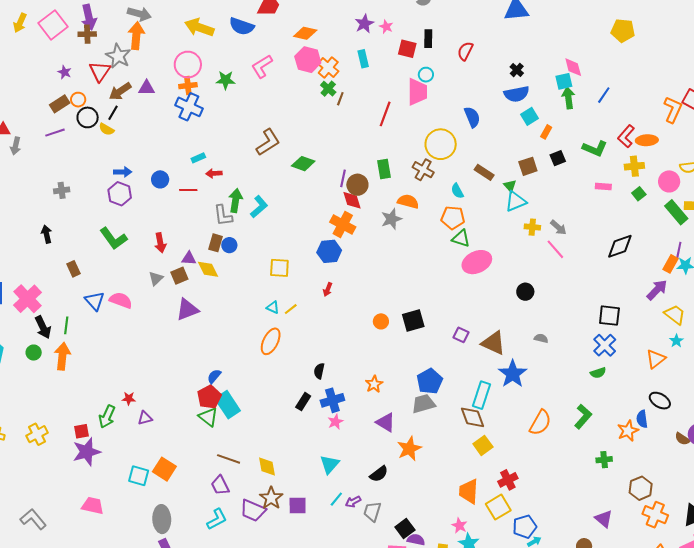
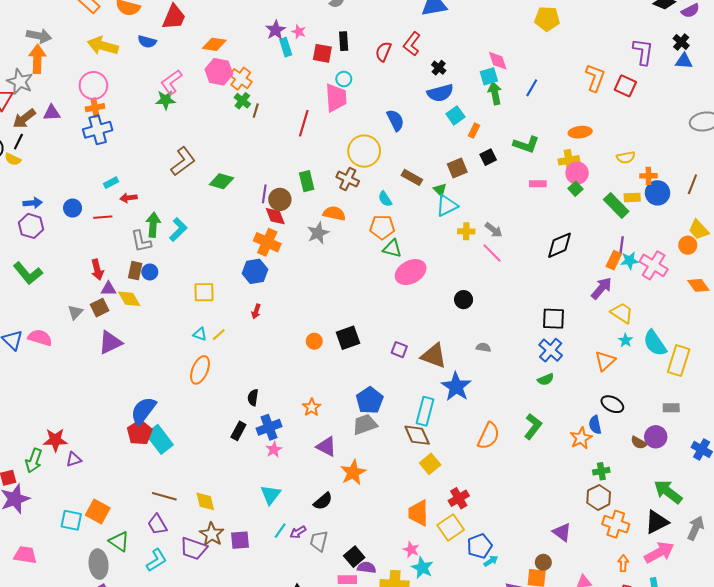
blue semicircle: (242, 26) -> (147, 42), size x0.7
cyan rectangle: (363, 59) -> (286, 47), moved
green star: (226, 80) -> (166, 100), moved
blue cross: (189, 107) -> (98, 130), turned -36
orange L-shape: (673, 110) -> (595, 78), moved
red L-shape: (626, 136) -> (412, 44), moved
pink circle: (669, 181) -> (577, 173), moved
red arrow: (160, 243) -> (97, 270), moved
blue semicircle: (214, 376) -> (143, 411), size x1.8
red star: (129, 398) -> (55, 440), size x1.6
green triangle: (208, 417) -> (119, 541), moved
green cross: (604, 460) -> (601, 471), moved

